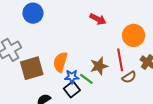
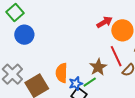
red arrow: (98, 19) -> (104, 22), moved, turned -42
green line: (86, 79) -> (90, 82), turned -56

